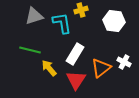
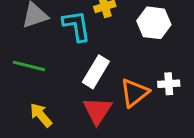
white cross: (124, 62) -> (169, 84), turned -32
yellow arrow: (49, 68) -> (41, 115), moved

